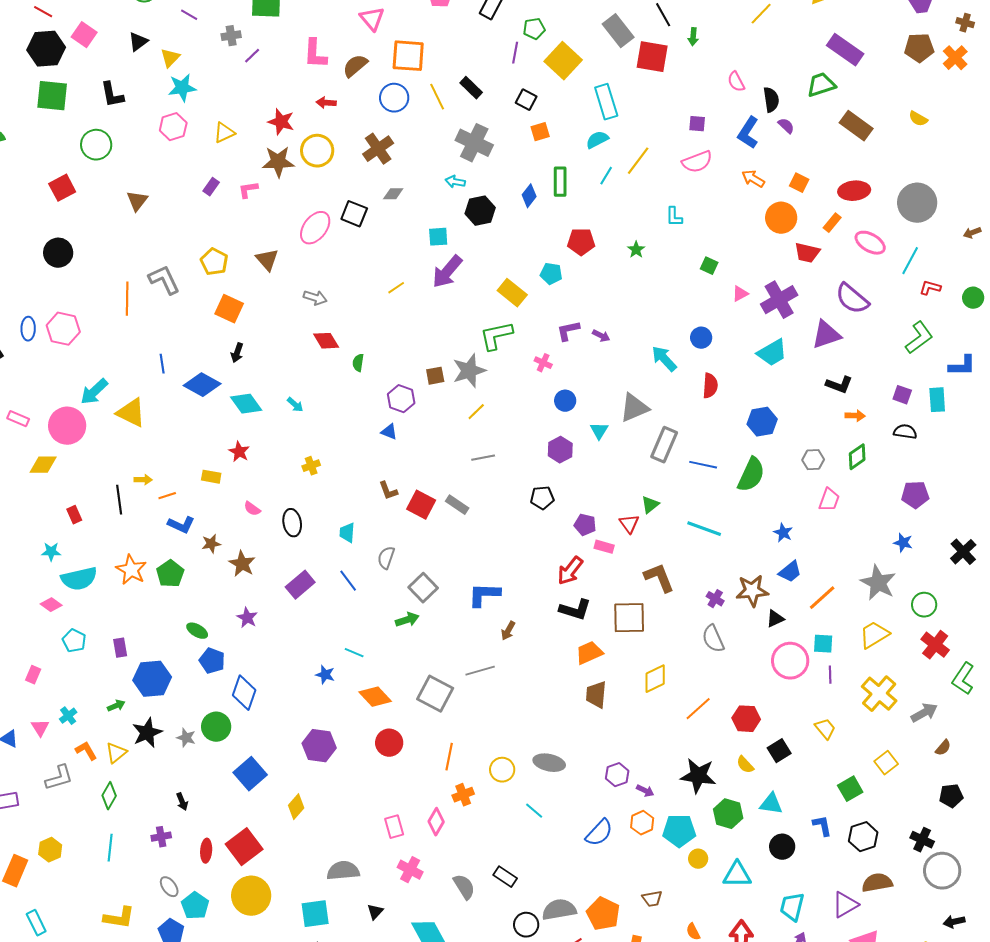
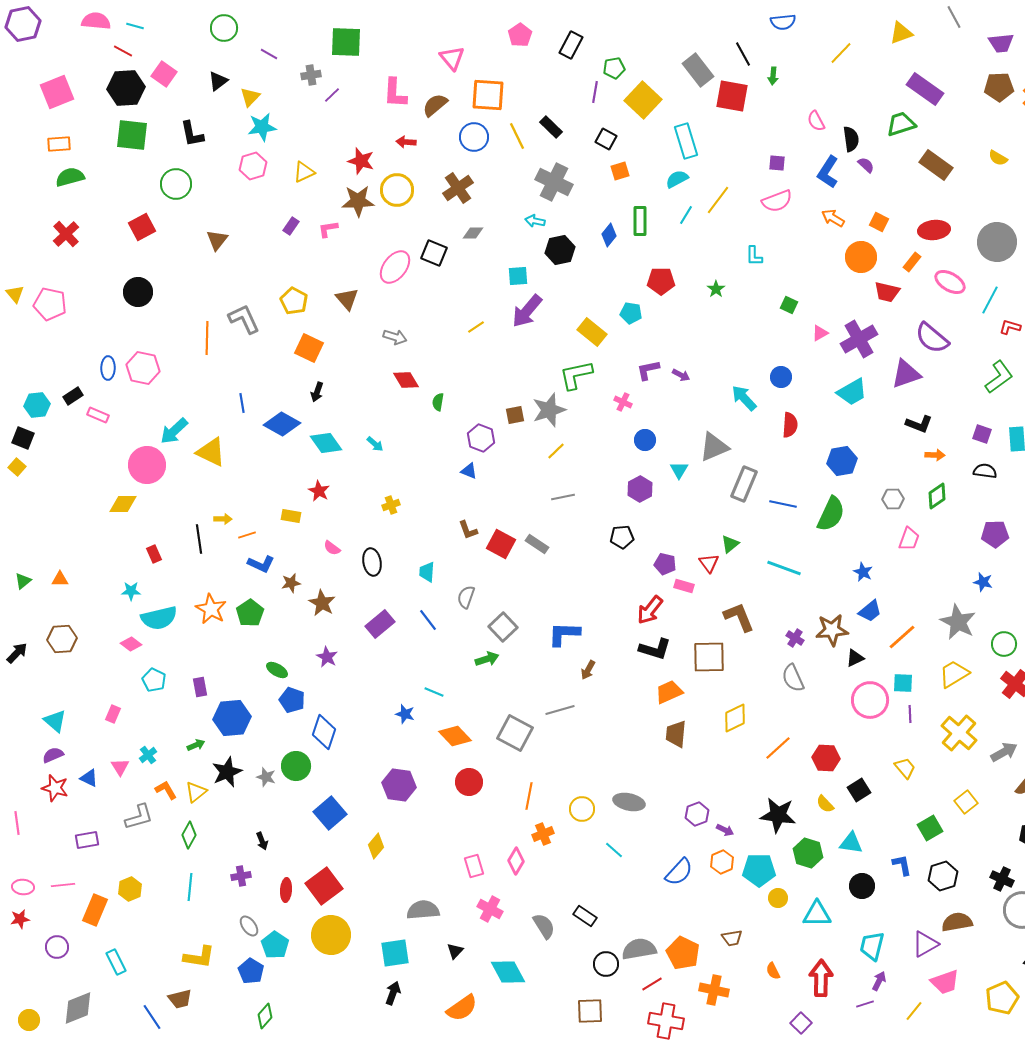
pink rectangle: (18, 419) -> (98, 415), moved

